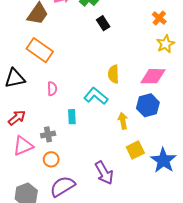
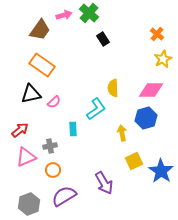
black triangle: (15, 78) -> (31, 94), moved
pink semicircle: (52, 89) -> (54, 102), turned 48
cyan L-shape: (96, 96) -> (96, 109), turned 105

